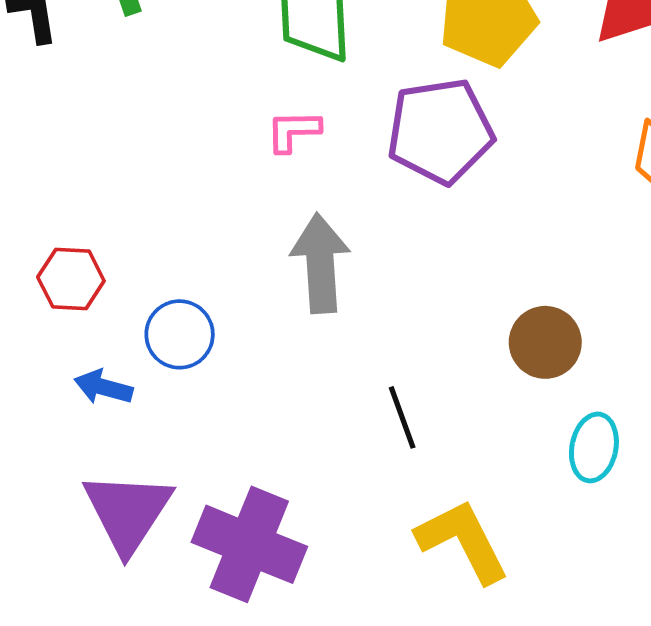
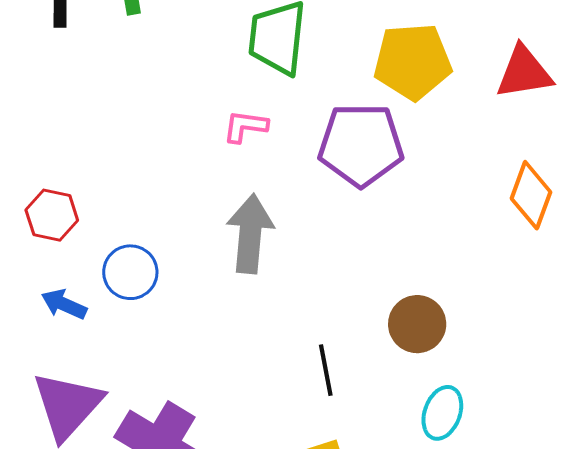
black line: (402, 417) -> (326, 370), moved

